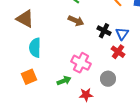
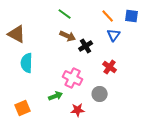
black cross: (104, 31) -> (86, 46), moved, turned 32
blue triangle: (122, 34) -> (114, 35), moved
orange square: (29, 77) -> (23, 108), moved

